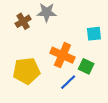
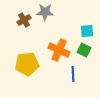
green square: (86, 66) -> (84, 50), moved
blue line: (68, 82) -> (73, 74), moved, turned -49

